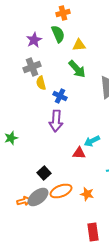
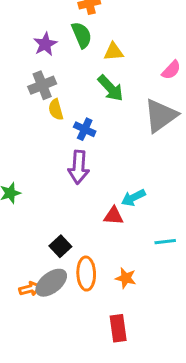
orange ellipse: (61, 191) -> (86, 274), turned -70
red rectangle: (93, 232) -> (118, 328), moved

